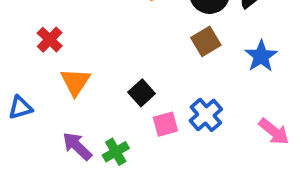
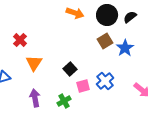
blue star: (261, 56) -> (125, 48), moved
purple arrow: (77, 146) -> (35, 98), turned 36
green cross: (116, 152) -> (64, 101), moved

